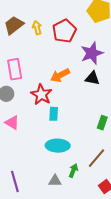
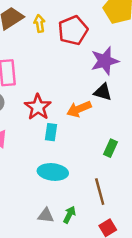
orange arrow: (60, 75) -> (79, 109), moved
brown line: (97, 158) -> (100, 192), turned -60
green arrow: (73, 171) -> (69, 215), moved

